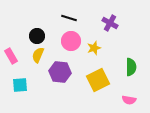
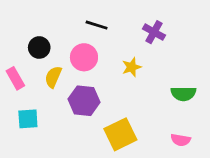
black circle: (37, 36) -> (39, 47), moved
pink circle: (71, 41) -> (84, 57), moved
green semicircle: (131, 67) -> (183, 94), turned 90
yellow square: (98, 80) -> (120, 134), moved

